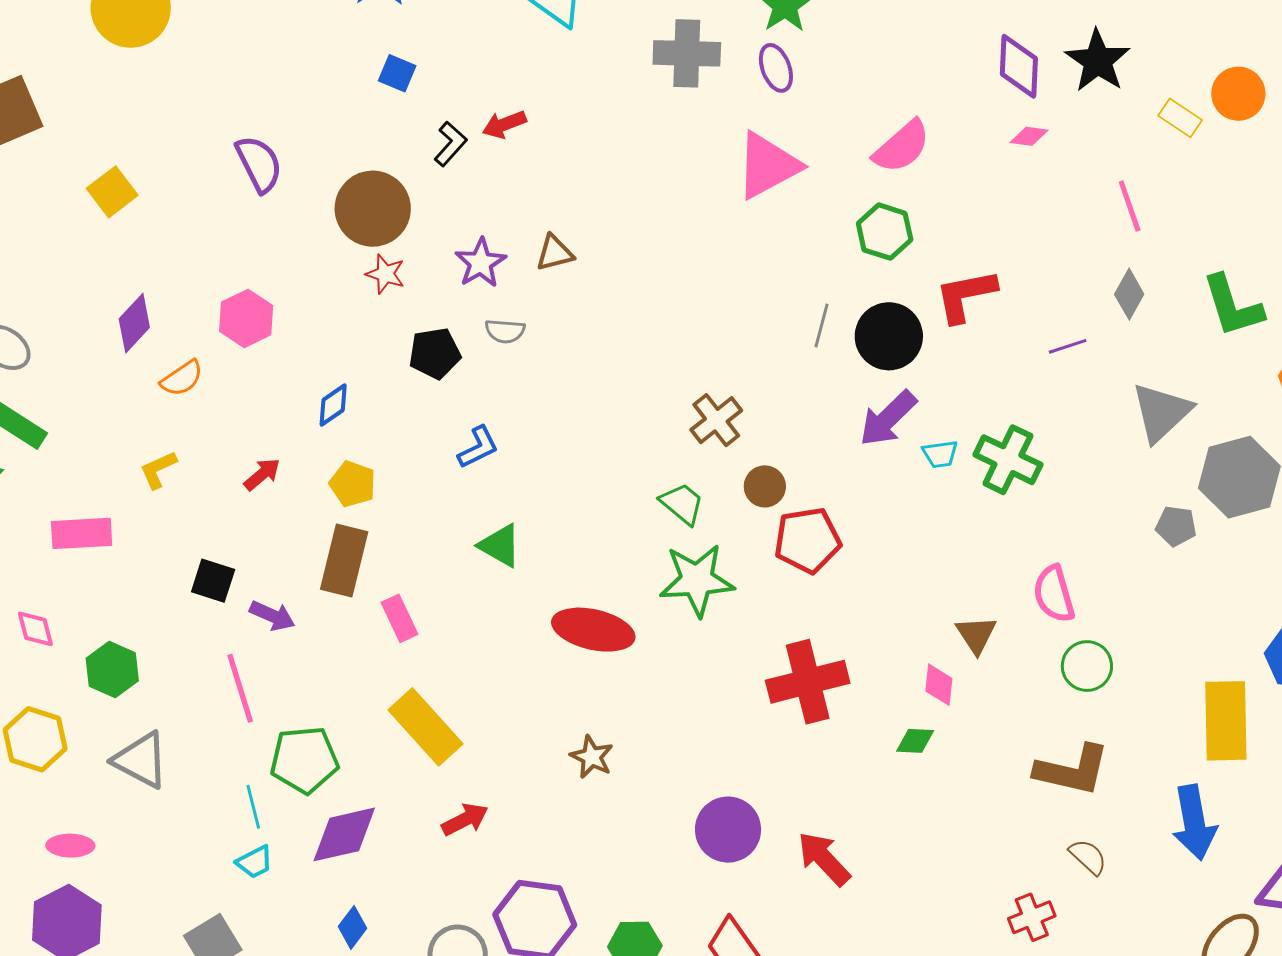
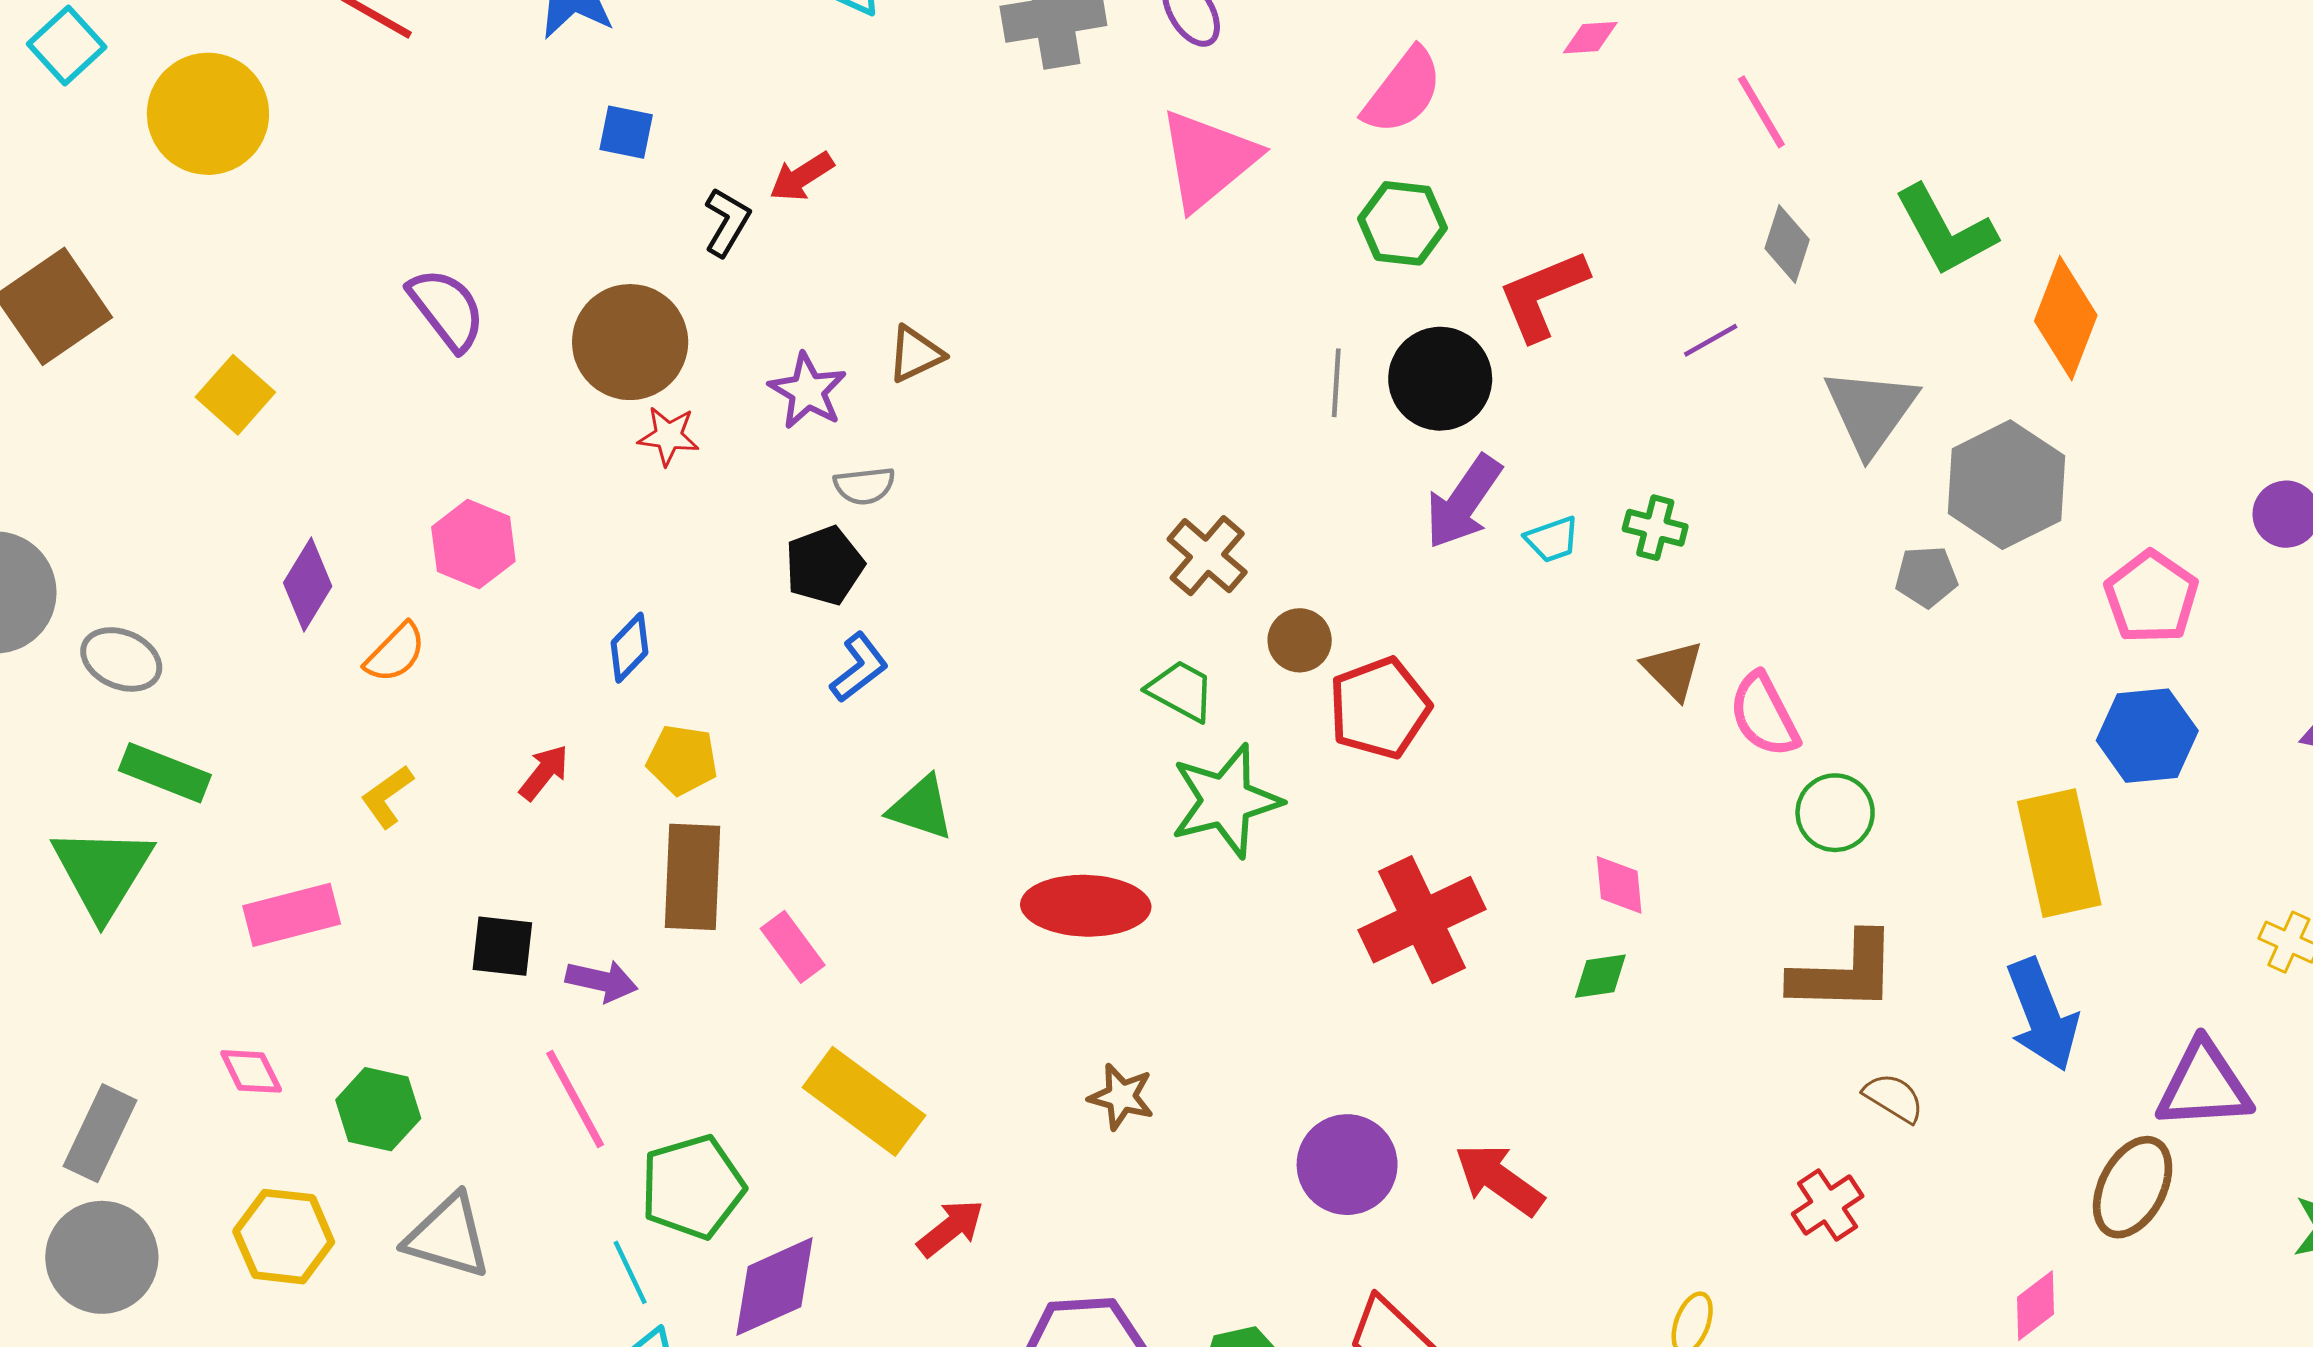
black pentagon: (435, 353) -> (824, 566), moved
green cross: (1008, 460) -> (1655, 528), size x0.6
brown triangle: (976, 635) -> (1673, 670), moved

